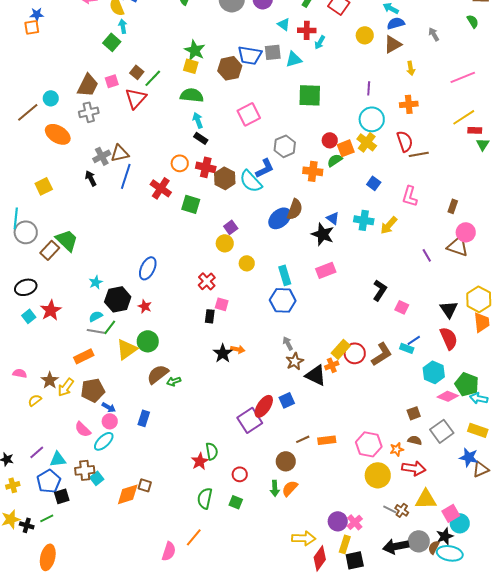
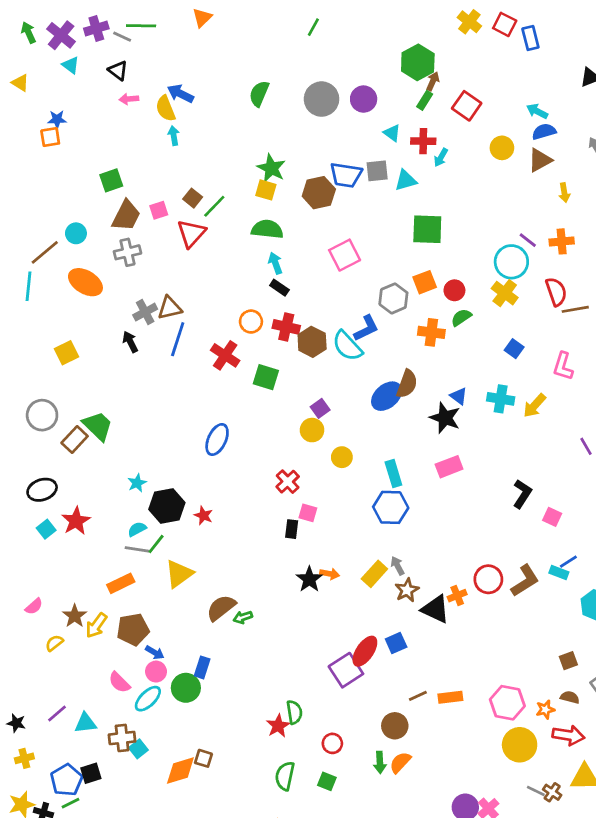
green square: (112, 42) -> (111, 180), moved, turned 30
purple line: (369, 88) -> (528, 240), moved, turned -56
orange square: (346, 148) -> (425, 282), moved
cyan line: (16, 218) -> (28, 286), moved
blue ellipse: (148, 268) -> (217, 440), moved
green circle: (148, 341) -> (186, 688), moved
yellow rectangle: (341, 349) -> (374, 574), moved
pink semicircle: (20, 373) -> (34, 606), turned 128
blue pentagon: (49, 481) -> (66, 780), moved

